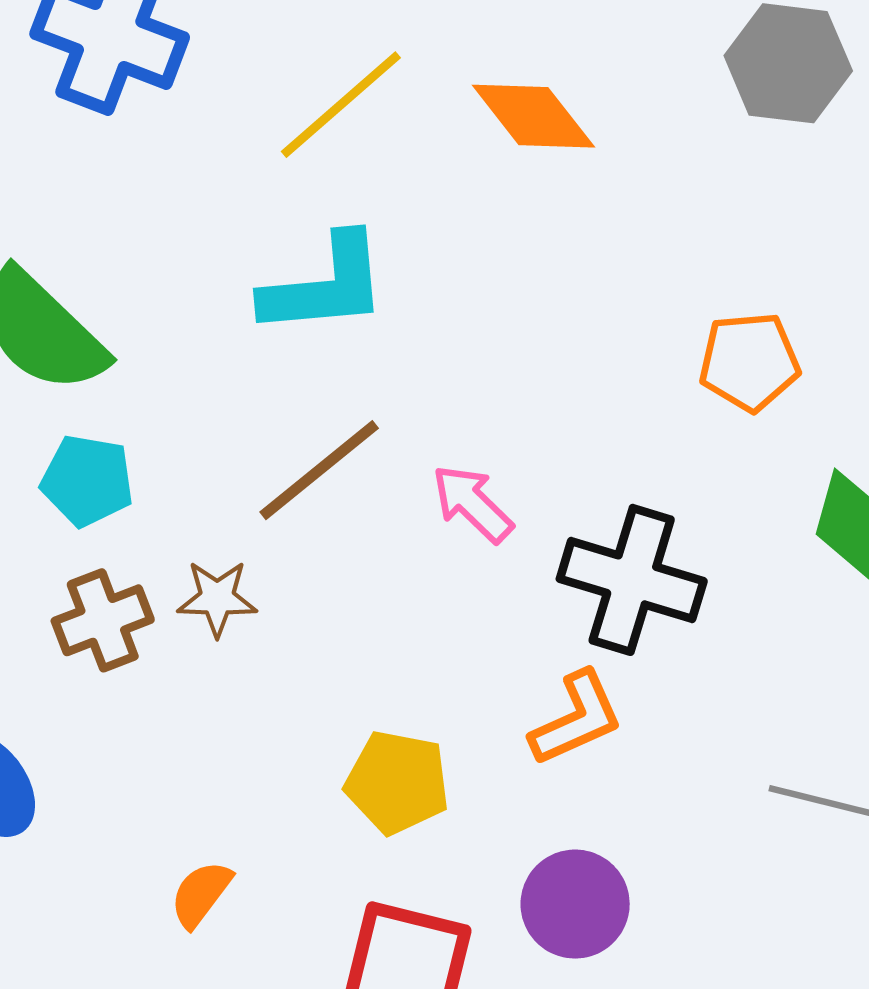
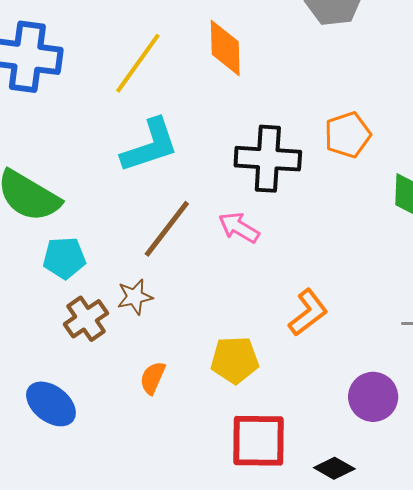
orange diamond: (533, 116) -> (225, 48), turned 50
black cross: (632, 580) -> (268, 159), moved
orange semicircle: (201, 894) -> (153, 378), moved
purple circle: (575, 904) -> (373, 397), moved

